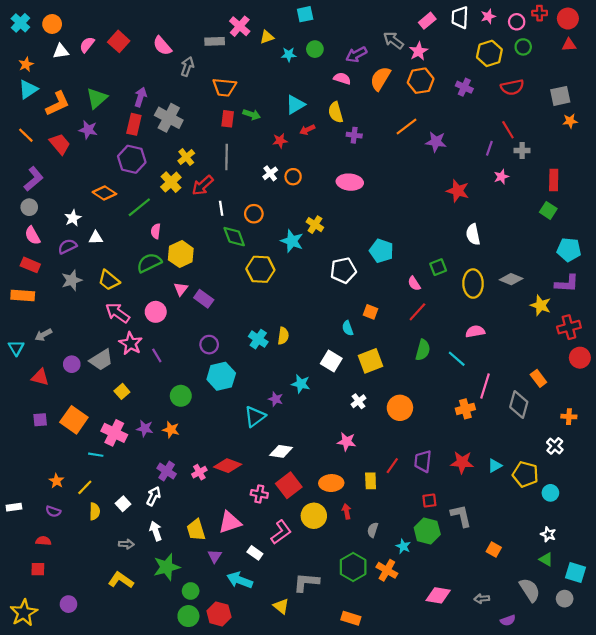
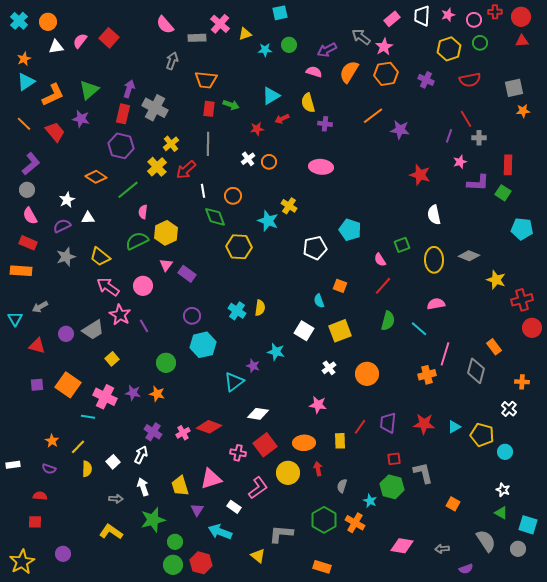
pink semicircle: (162, 46) -> (165, 25), moved
purple L-shape: (567, 284) -> (478, 183), moved

